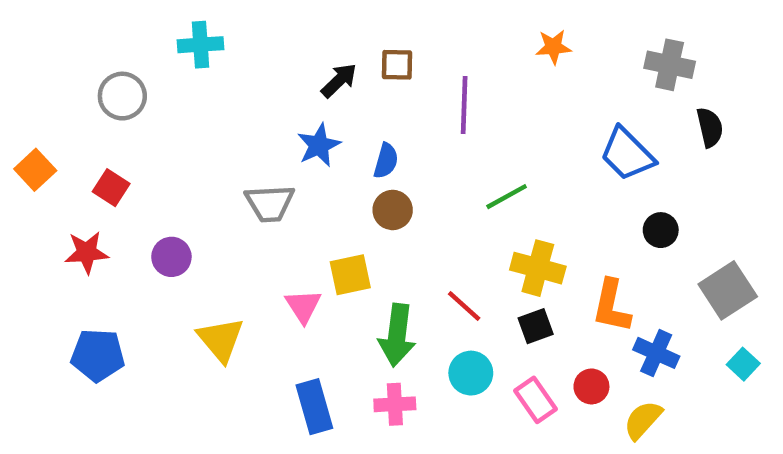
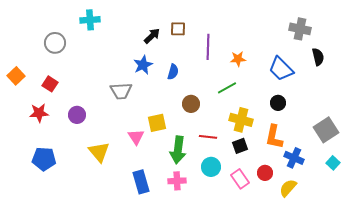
orange star: (553, 47) -> (238, 59), moved
brown circle: (393, 210) -> (191, 104), moved
black circle: (661, 230) -> (278, 103), moved
red line: (464, 306) -> (208, 137), turned -36

